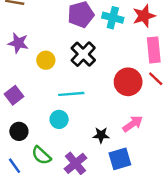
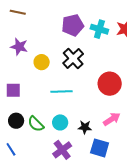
purple square: (14, 95) -> (13, 90), turned 35
cyan circle: (59, 119) -> (60, 122), moved
green semicircle: (41, 155) -> (36, 124), moved
blue square: (120, 159) -> (100, 148), turned 30

